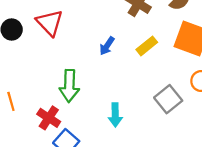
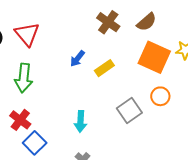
yellow rectangle: (147, 46) -> (104, 68), moved
green arrow: (69, 86) -> (24, 78), moved

